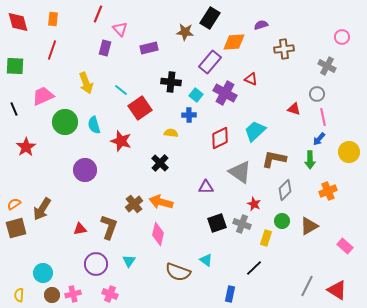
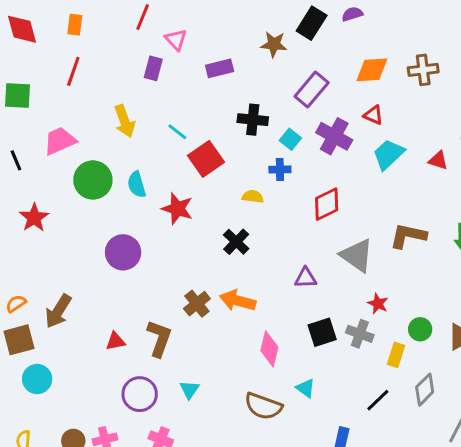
purple semicircle: (261, 25) -> (352, 14), moved
orange diamond: (234, 42) -> (372, 70), moved
cyan trapezoid: (255, 131) -> (388, 154), moved
gray diamond: (285, 190) -> (425, 390), moved
pink diamond: (158, 234) -> (269, 349), moved
cyan circle: (43, 273) -> (37, 379), moved

